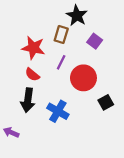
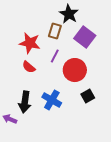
purple square: (95, 41) -> (85, 37), size x1.5
black arrow: (28, 100) -> (25, 102), moved
black square: (106, 102) -> (88, 96), moved

